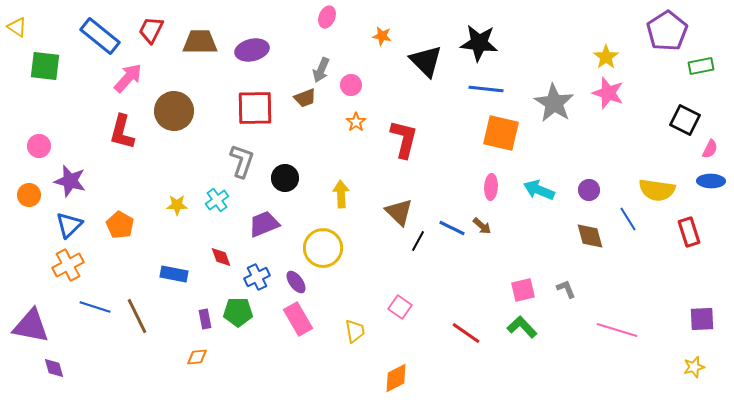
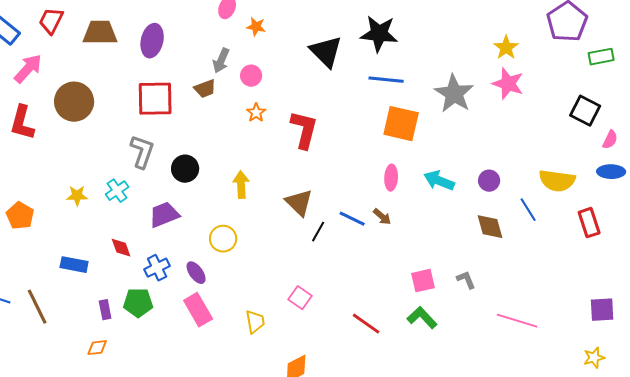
orange star: (382, 36) -> (256, 27), moved
purple ellipse: (252, 50) -> (152, 41), turned -64
yellow circle: (323, 248) -> (223, 239), size x0.7

